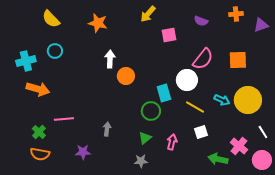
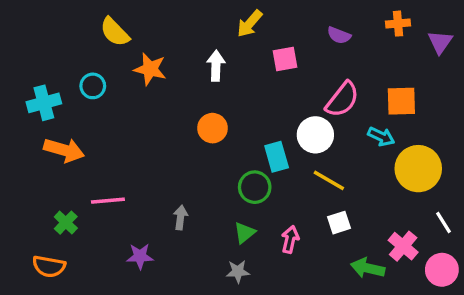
yellow semicircle: (51, 19) -> (115, 32), moved
orange star: (98, 23) -> (150, 69), moved
purple triangle: (261, 25) -> (440, 42), turned -35
white arrow: (110, 59) -> (216, 66), moved
cyan arrow: (222, 100) -> (381, 137), moved
orange semicircle: (40, 154) -> (49, 266), moved

